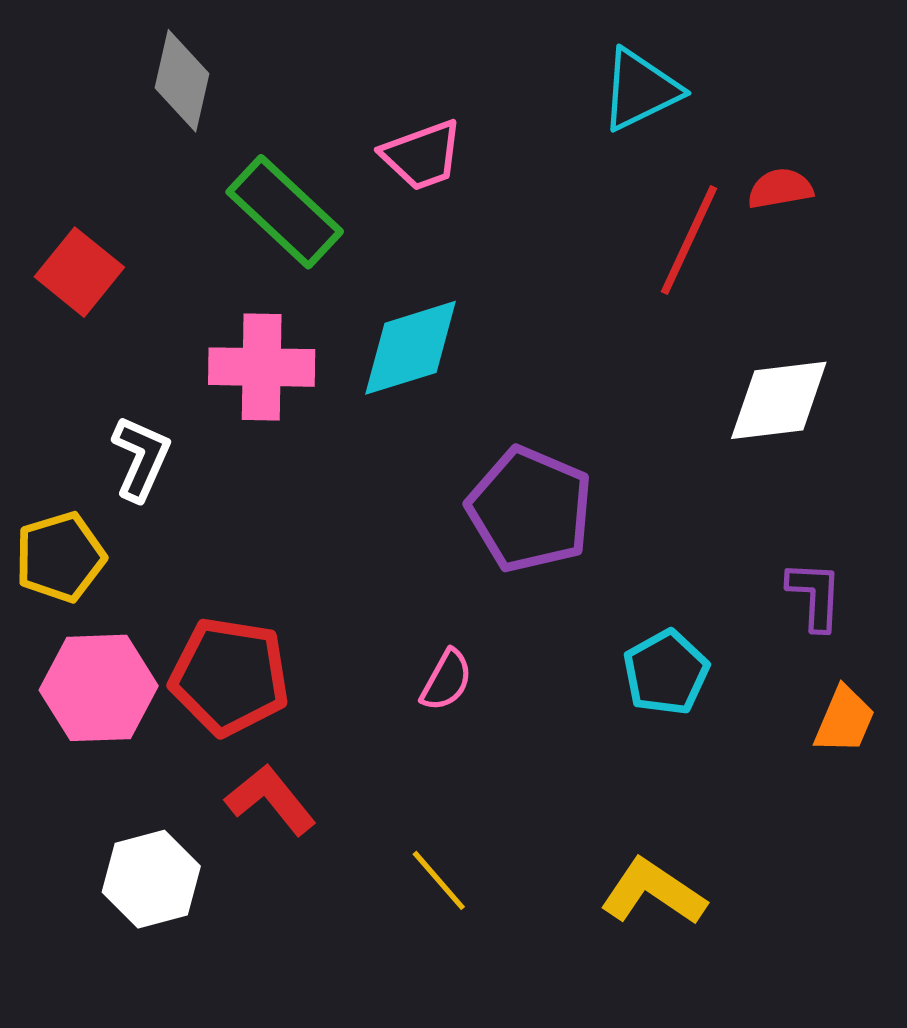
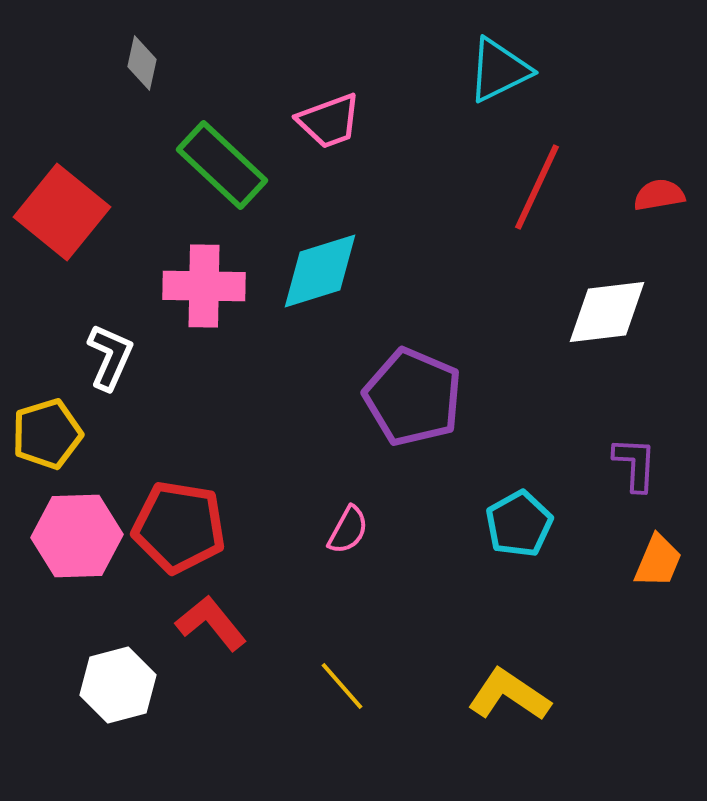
gray diamond: (182, 81) -> (142, 63), size x0.7
red semicircle: (780, 189) -> (659, 195), moved
red square: (79, 272) -> (62, 212), size x1.4

